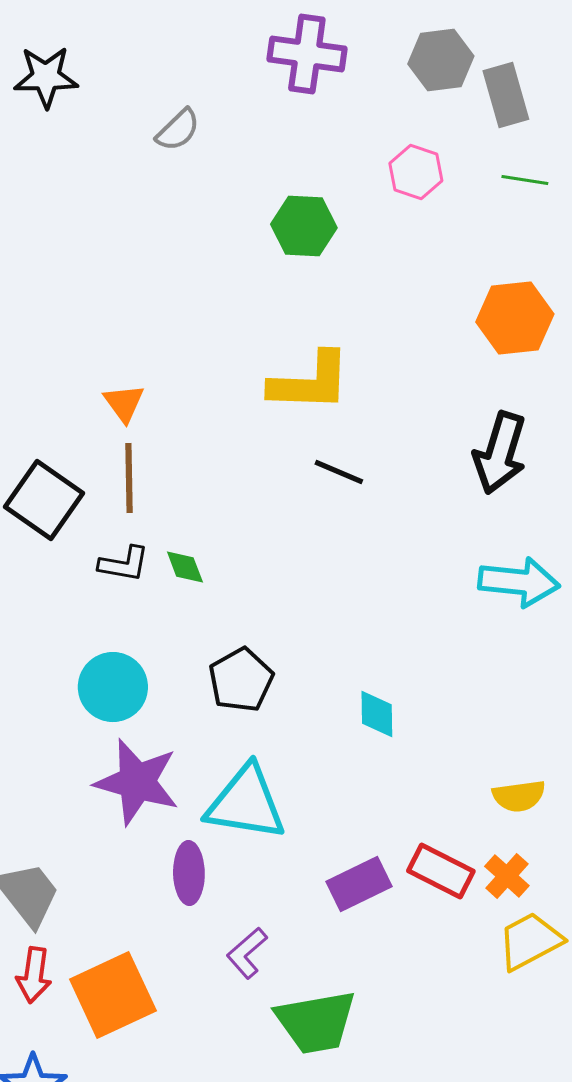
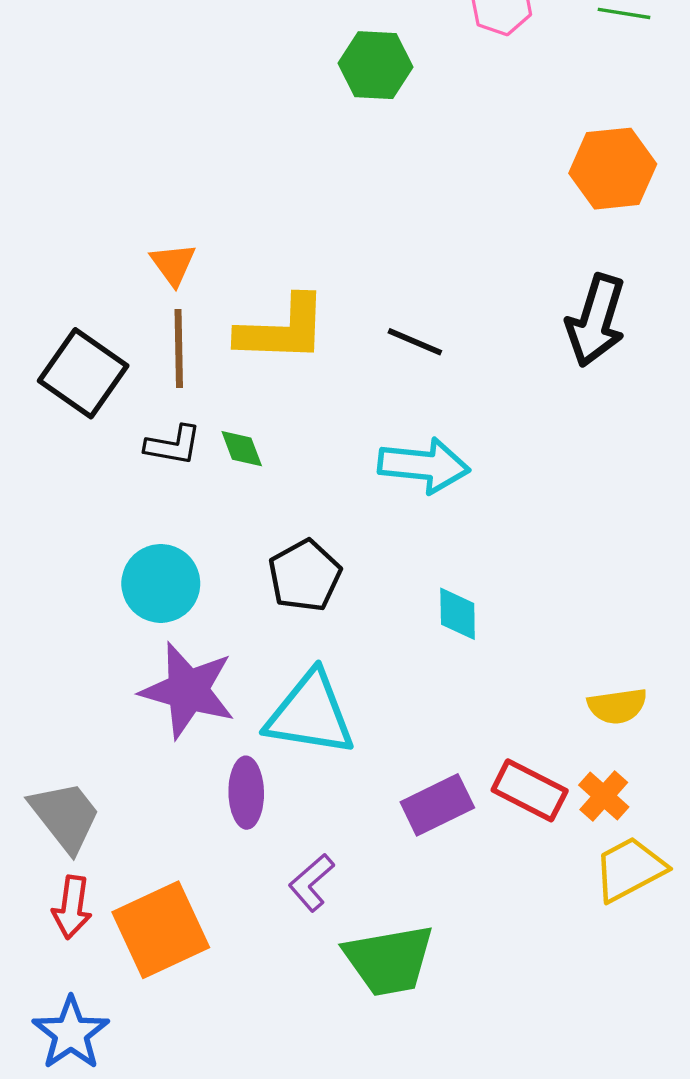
yellow L-shape: (310, 382) -> (282, 329), moved
cyan arrow: (519, 582) -> (424, 465), moved

